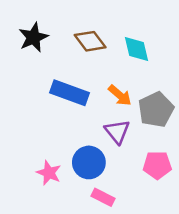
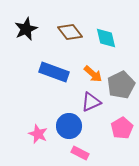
purple triangle: (117, 132) -> (91, 102), turned 45
pink pentagon: (157, 165) -> (122, 128), turned -30

